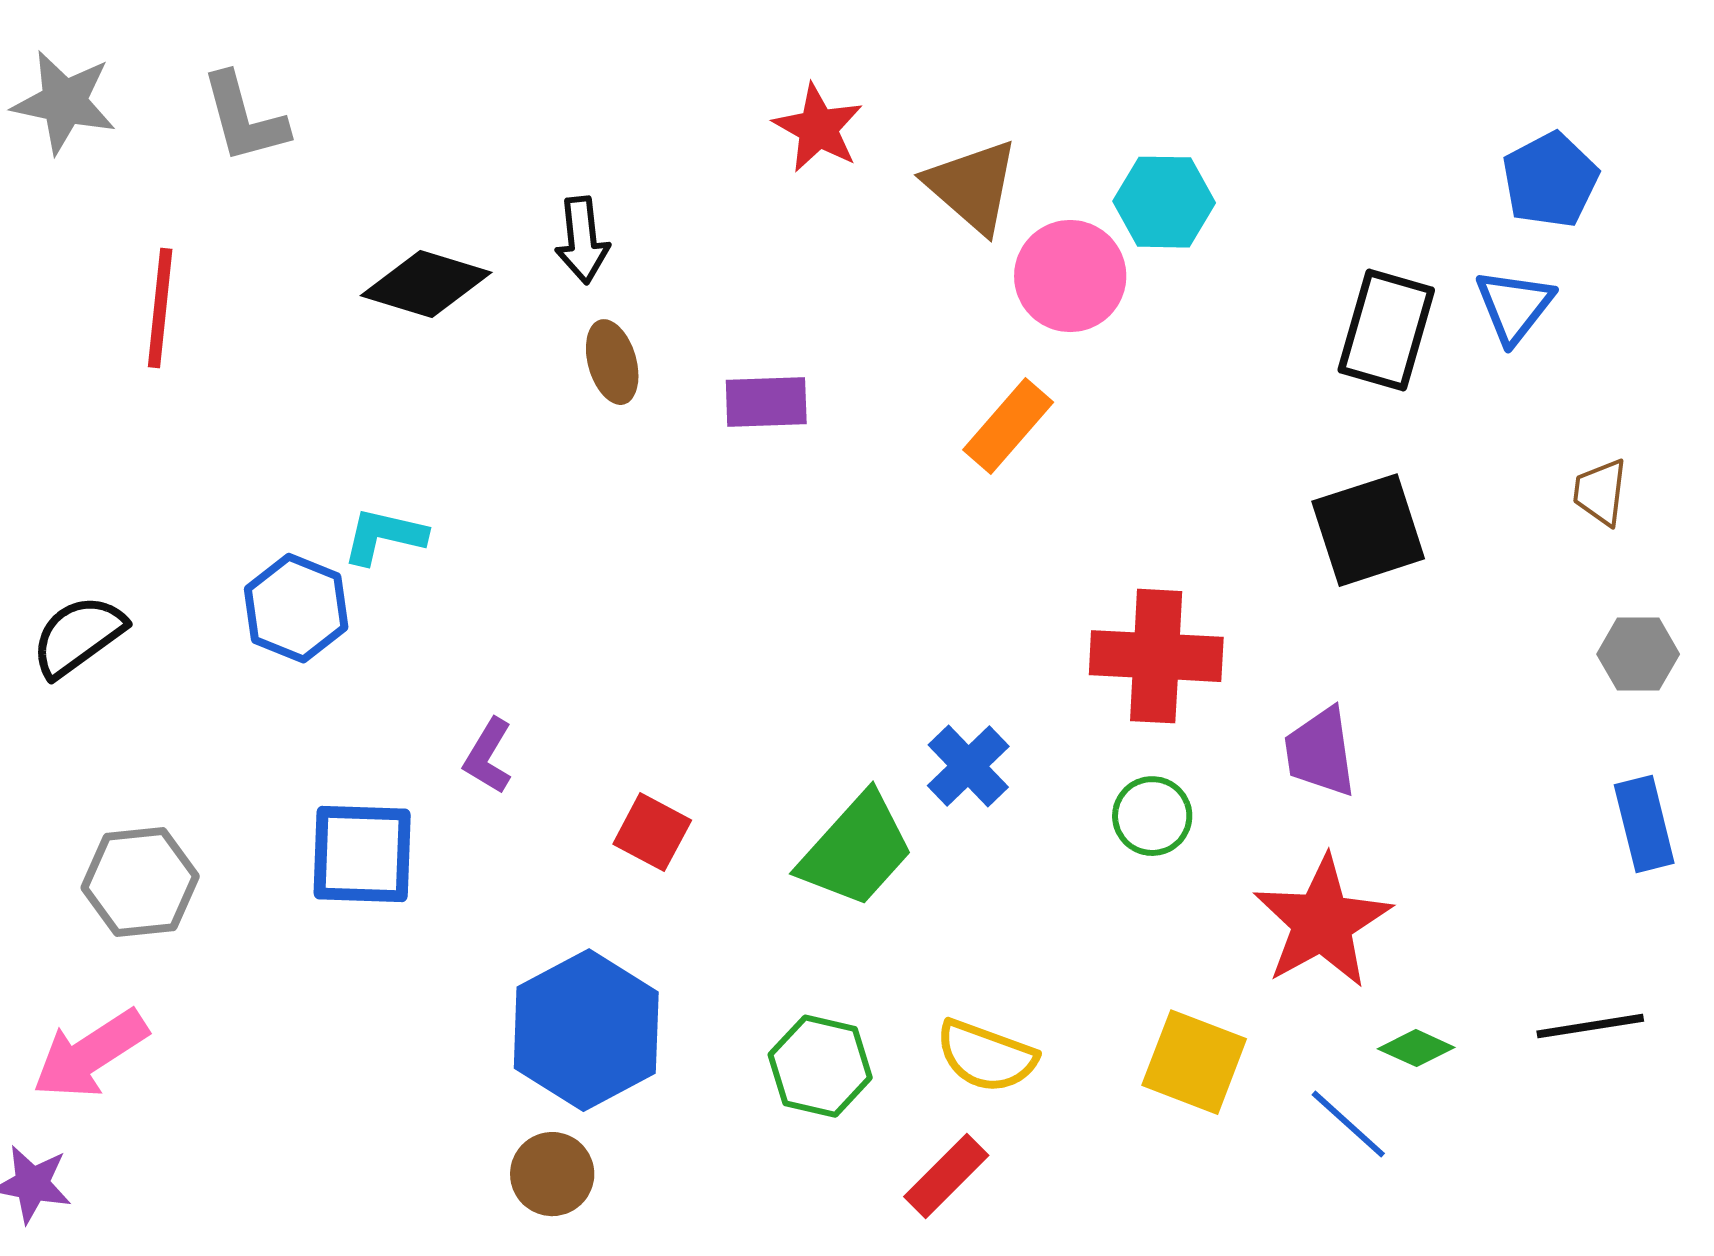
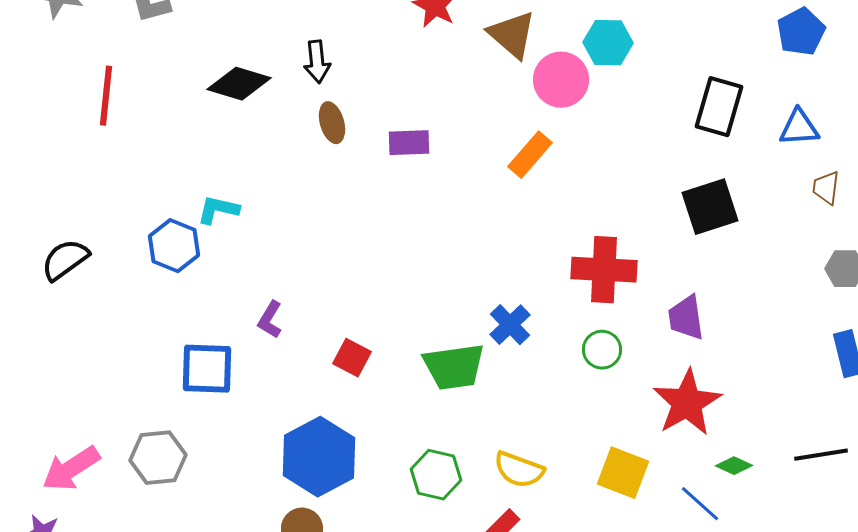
blue triangle: (1514, 306) -> (799, 128), moved, turned 48
green trapezoid: (856, 850) -> (454, 367), turned 40
gray hexagon: (140, 882) -> (158, 458), moved

